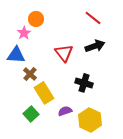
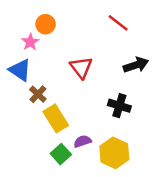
black arrow: (95, 46) -> (136, 65), moved
blue triangle: (16, 55) -> (20, 70), turned 30
black cross: (84, 83) -> (119, 106), moved
green square: (31, 114) -> (61, 154), moved

